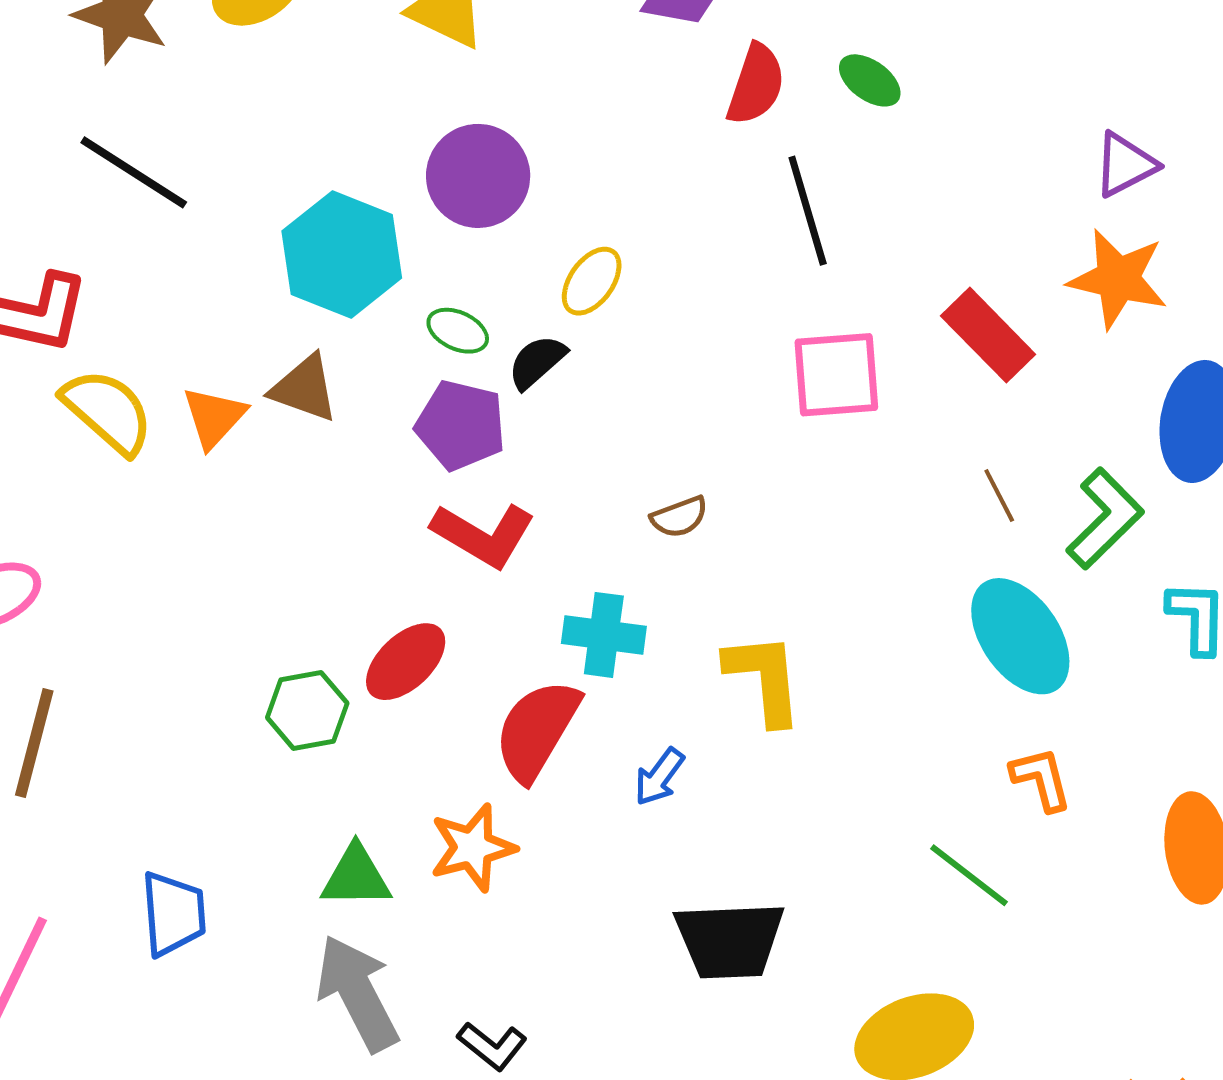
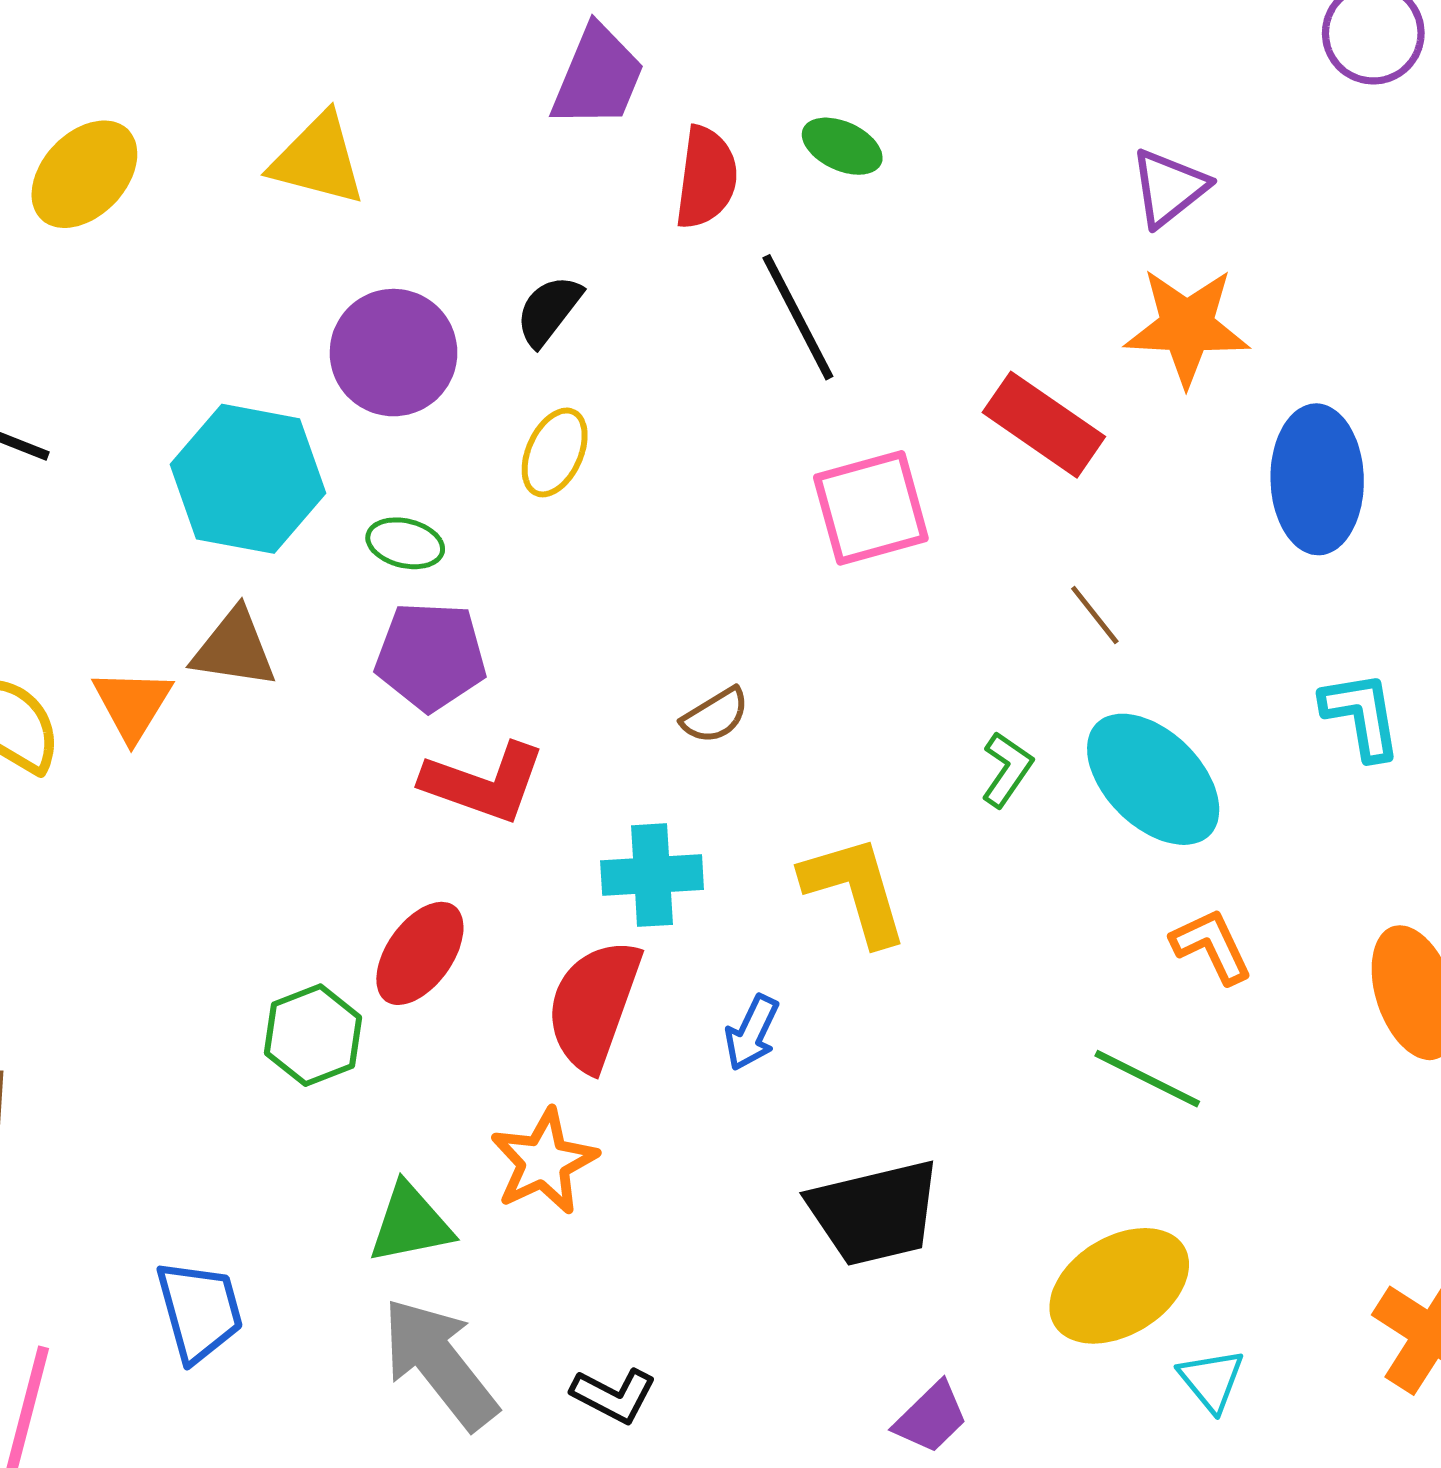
black semicircle: (537, 362) -> (549, 310), moved
green L-shape: (1105, 519) -> (1007, 769), moved, size x0.6

